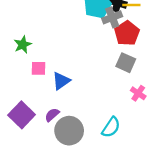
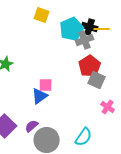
red pentagon: (127, 33) -> (90, 66), moved
pink square: (39, 68) -> (46, 85), moved

